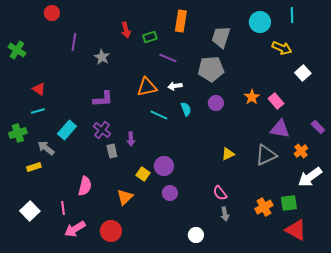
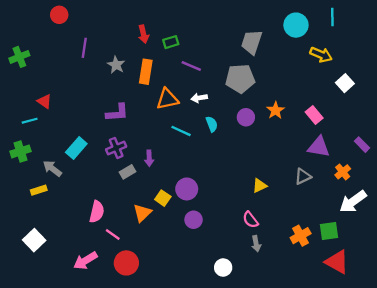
orange rectangle: (181, 21) -> (146, 72), moved
green cross: (17, 50) -> (19, 57), turned 36
orange star: (252, 97) -> (275, 110), moved
cyan line: (38, 111) -> (30, 121), moved
purple cross: (102, 130) -> (116, 148), turned 30
gray rectangle: (112, 151) -> (128, 172), turned 72
yellow triangle: (228, 154) -> (260, 186), moved
gray triangle: (266, 155) -> (303, 176), size x0.7
orange triangle: (125, 197) -> (142, 213), moved
pink line: (63, 208) -> (113, 235), moved, turned -48

